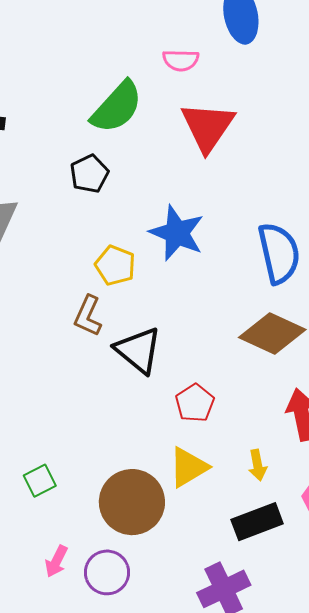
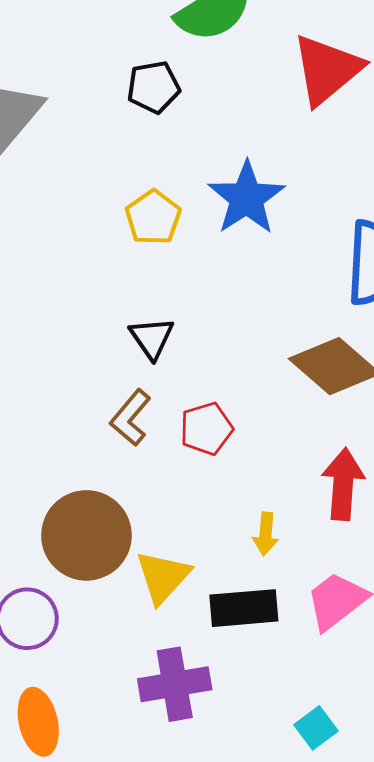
brown L-shape: (88, 316) -> (130, 418), moved
black triangle: (138, 350) -> (152, 338), size x0.7
yellow triangle: (188, 467) -> (163, 577), moved, turned -33

